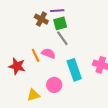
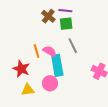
gray line: (62, 38) -> (73, 46), moved
red star: (17, 66) -> (21, 69), moved
cyan rectangle: (74, 70) -> (57, 65), moved

